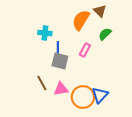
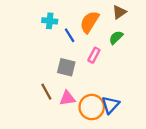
brown triangle: (100, 11) -> (119, 12), moved, turned 40
cyan cross: (45, 33) -> (50, 21), moved
blue line: (58, 48) -> (70, 35), moved, turned -32

